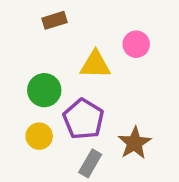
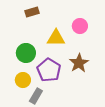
brown star: (134, 143) -> (79, 63), moved
gray rectangle: (90, 163) -> (36, 96), moved

